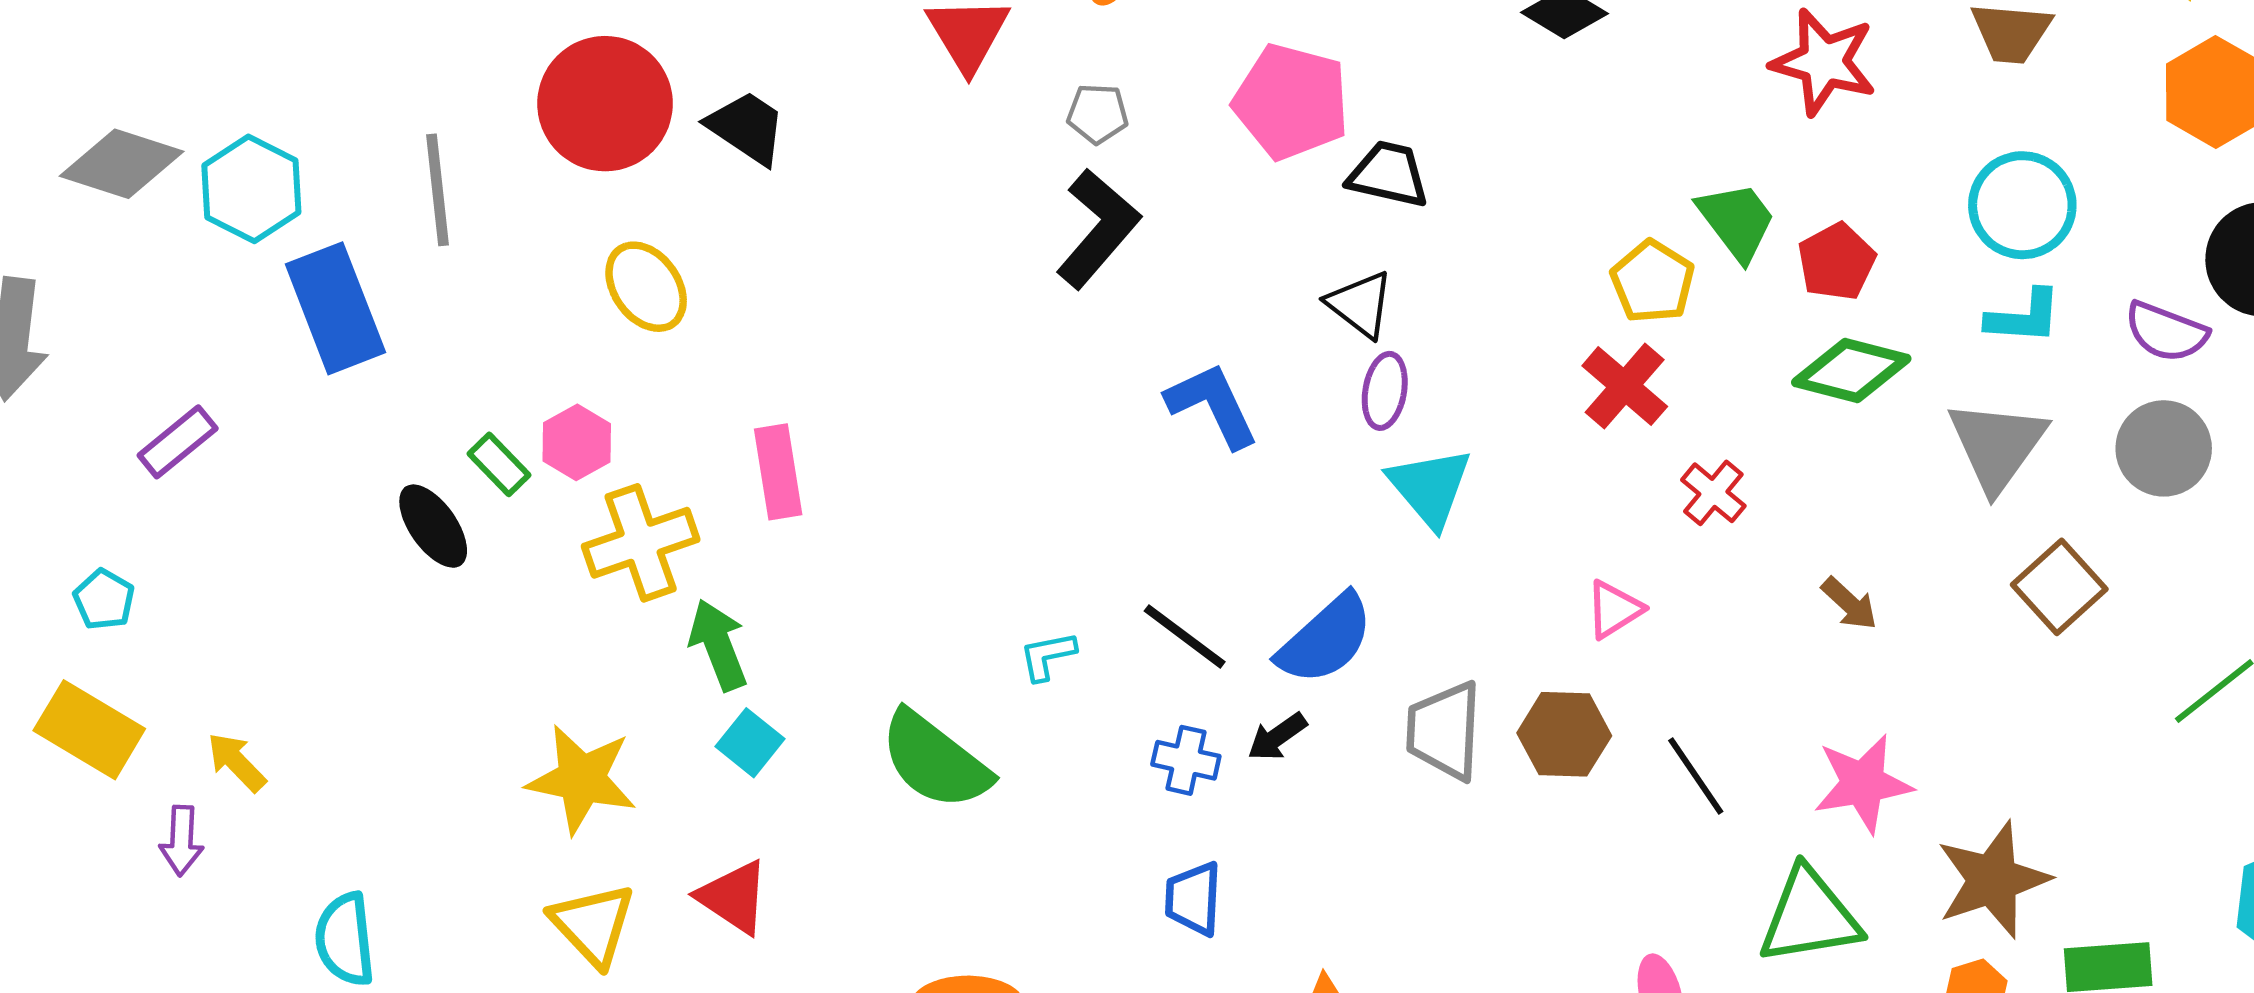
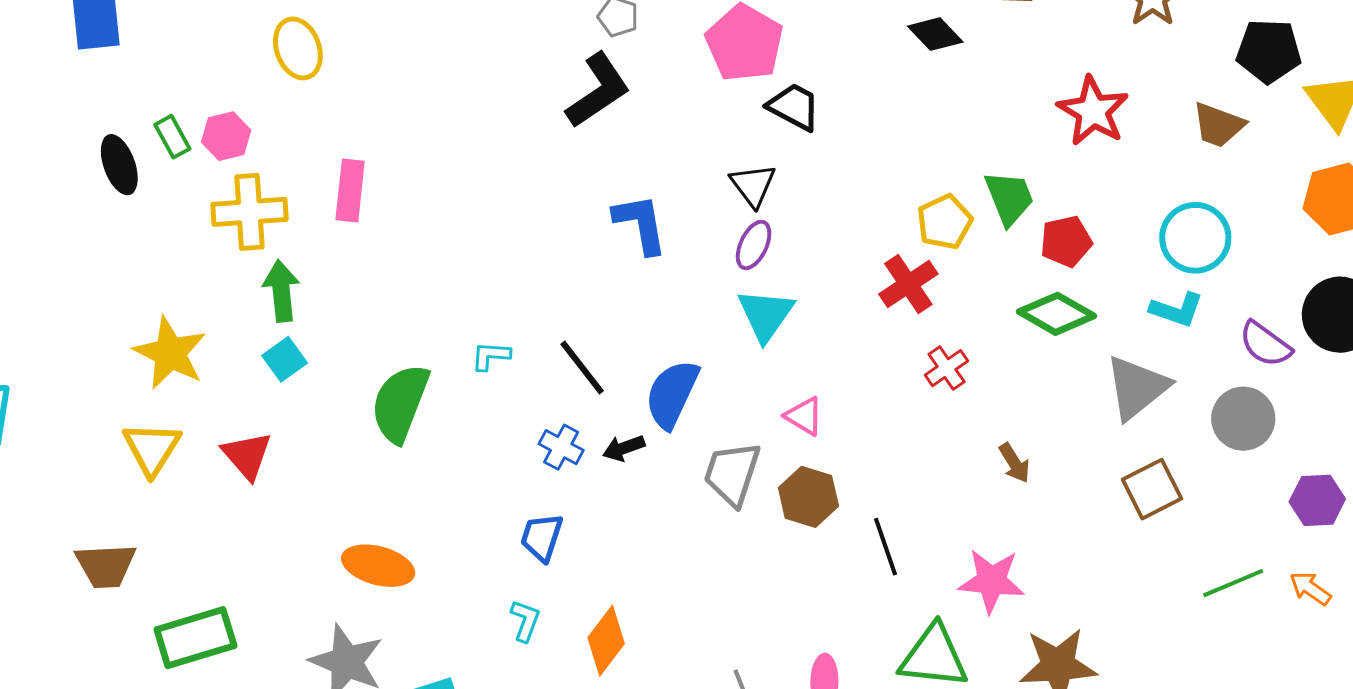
pink triangle: (1614, 609) -> (804, 416), moved, turned 48
blue semicircle: (1326, 639) -> (672, 394), turned 142
green semicircle: (935, 760) -> (400, 403), turned 58

